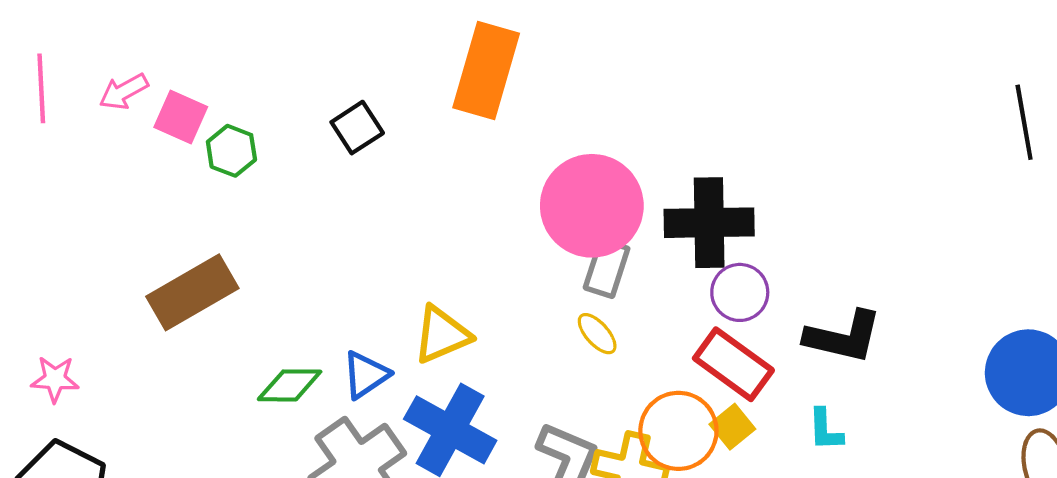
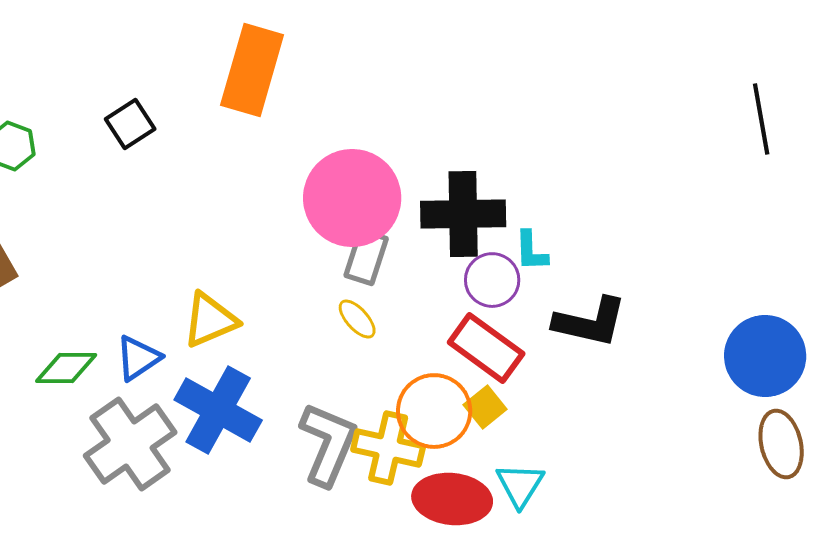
cyan L-shape: (825, 430) -> (531, 251), moved

